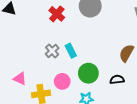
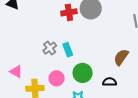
red cross: (57, 14) -> (69, 12), moved, turned 35

